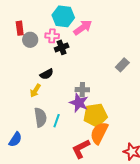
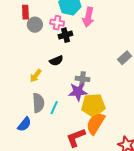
pink arrow: (83, 28) -> (88, 17), turned 132
black semicircle: (47, 74) -> (56, 61), moved
purple star: (79, 103) -> (78, 92), turned -30
blue semicircle: (15, 139) -> (24, 124), moved

